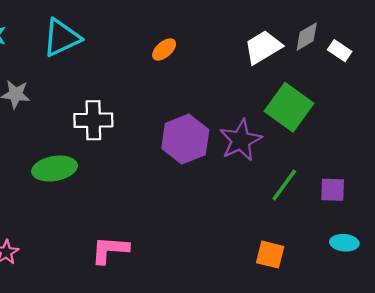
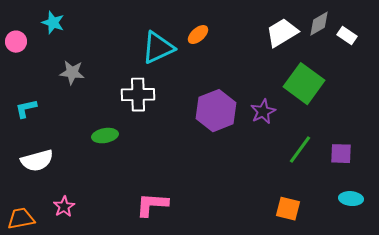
cyan triangle: (62, 38) -> (158, 48), moved
purple star: (241, 140) -> (263, 112), size x0.7
green ellipse: (54, 169) -> (105, 136), size x0.7

